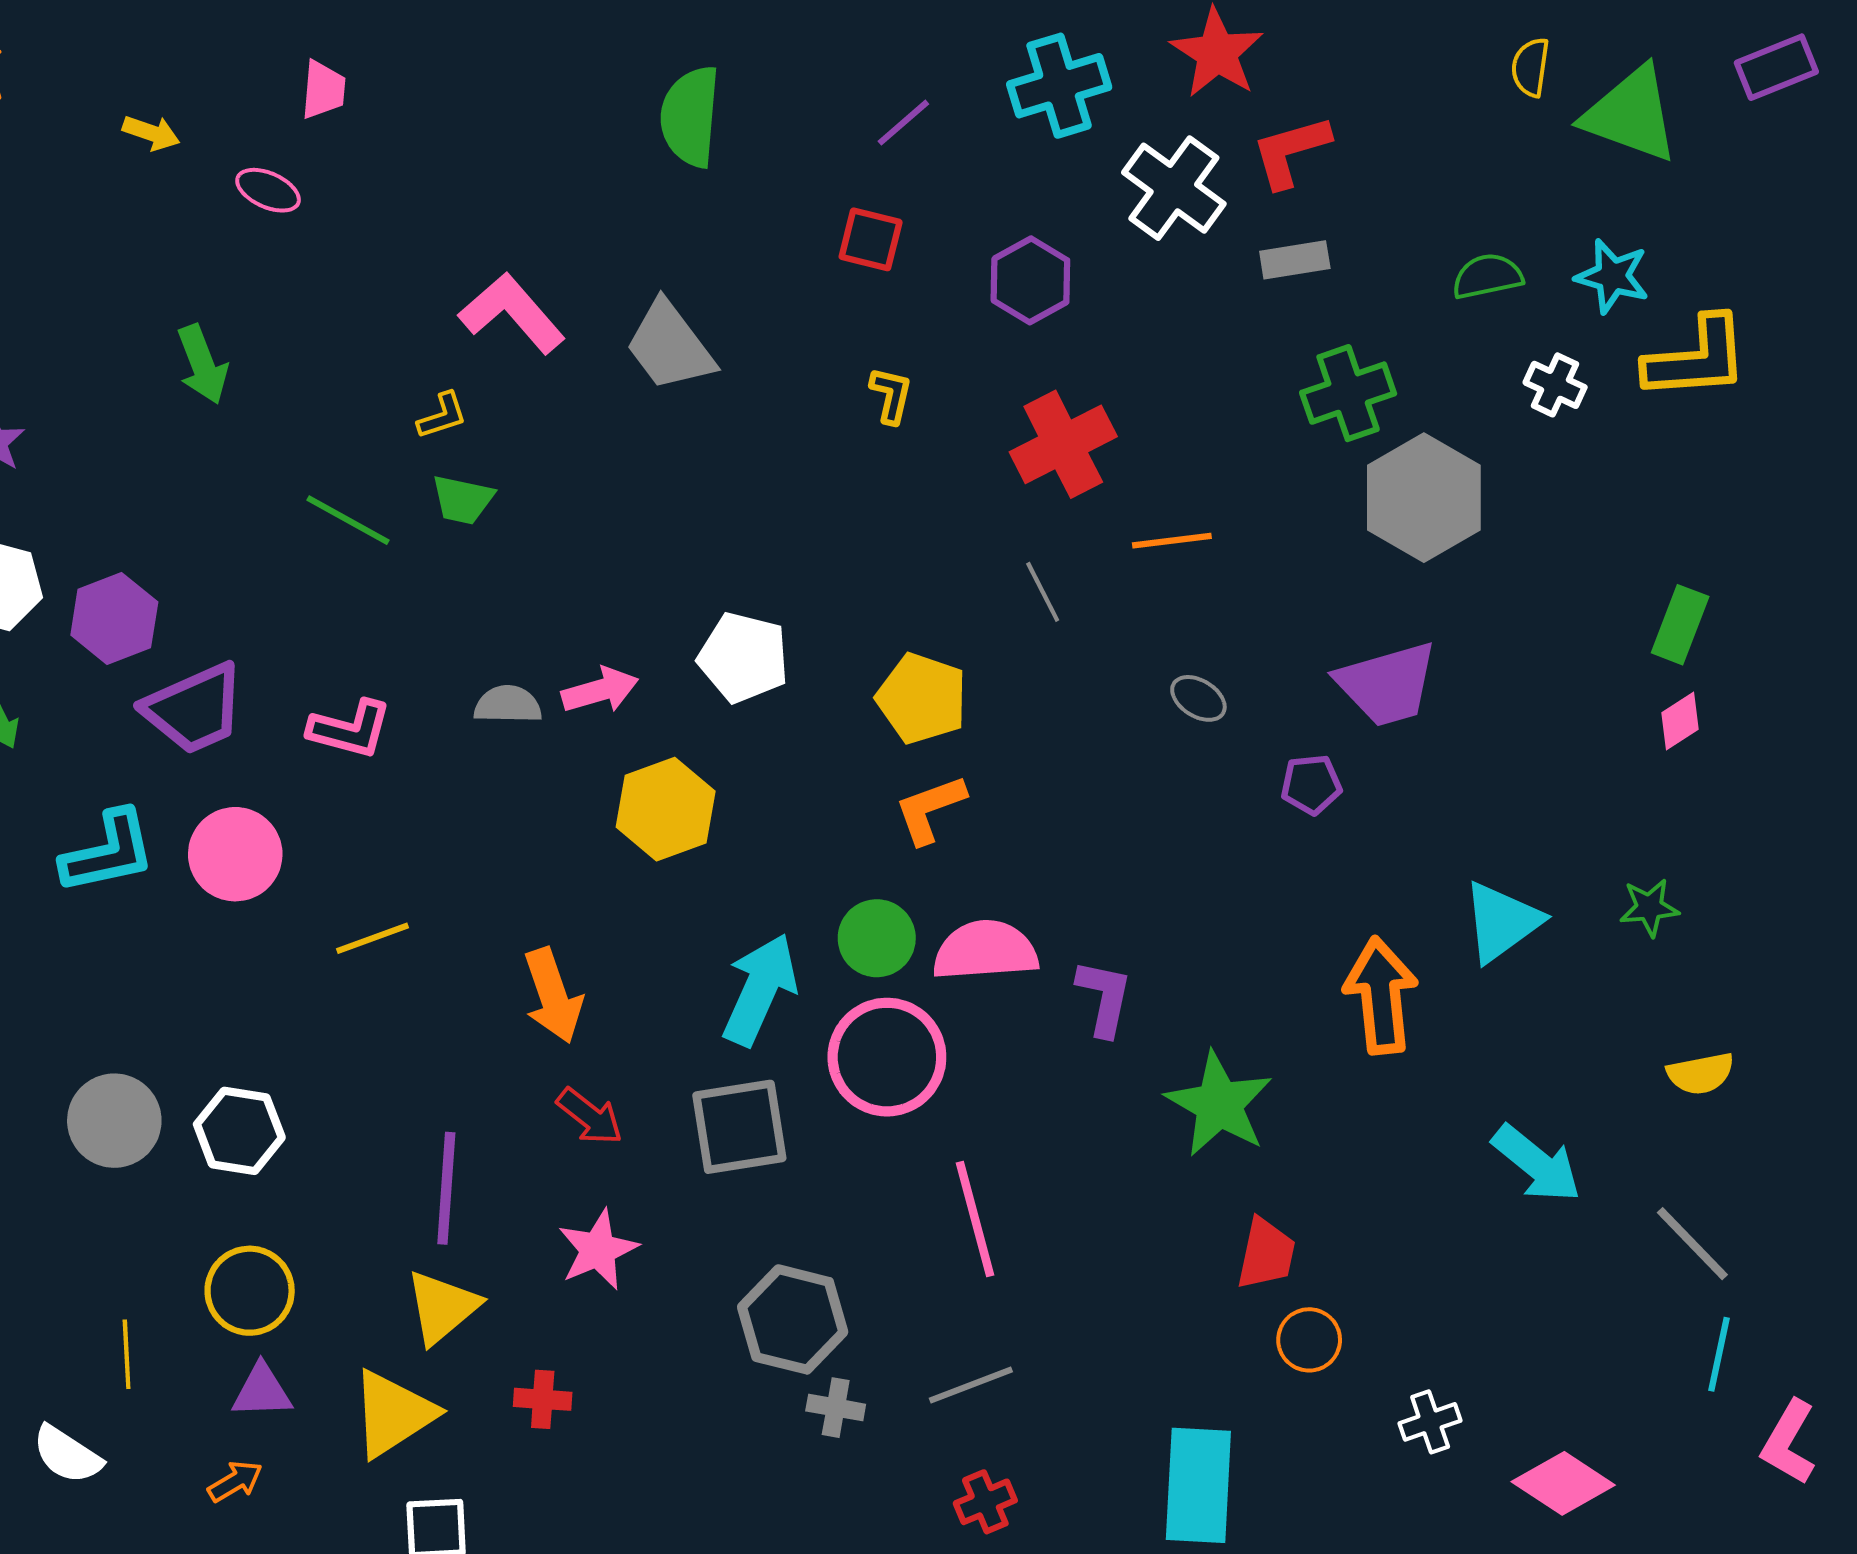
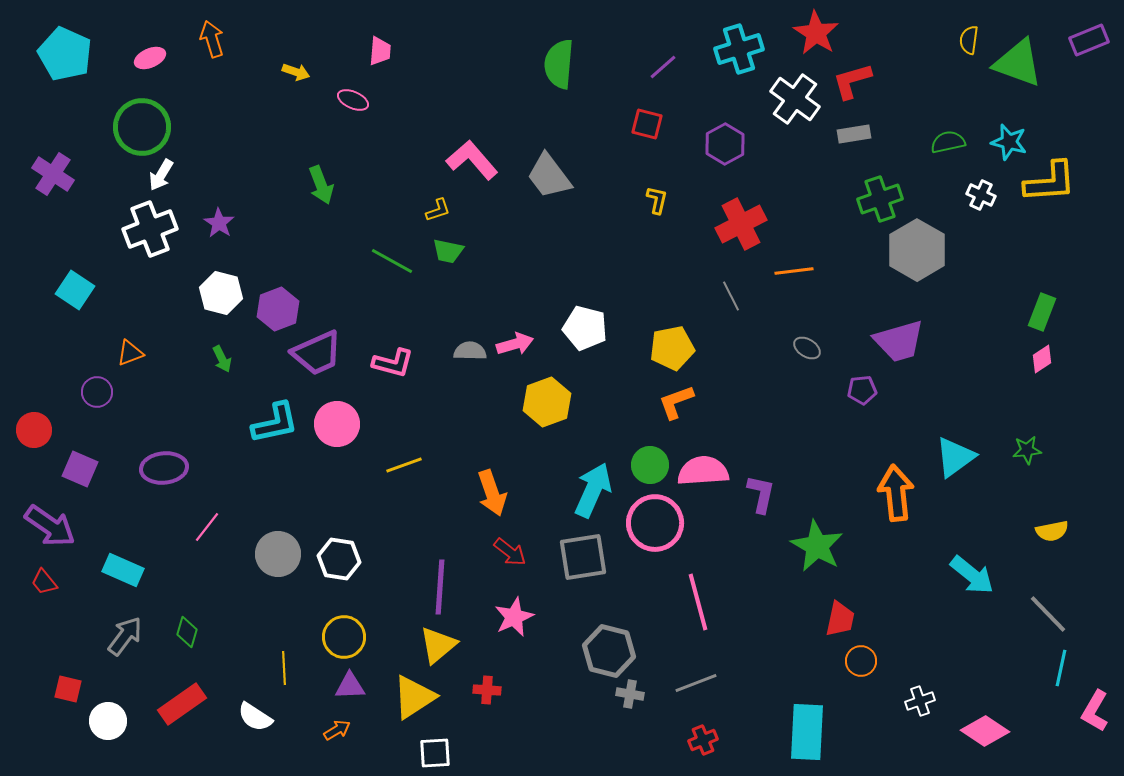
yellow pentagon: (922, 698) -> (672, 348), turned -30

